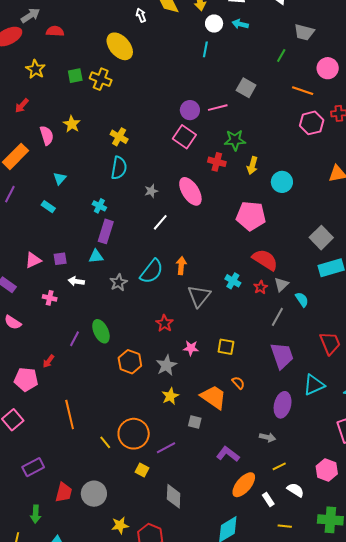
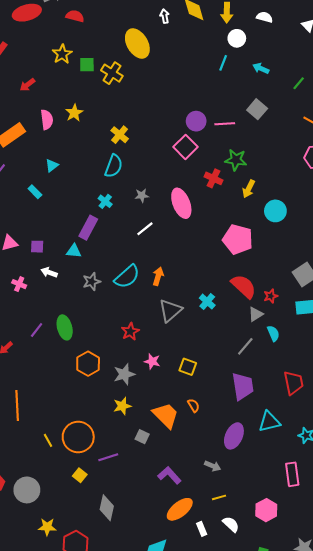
cyan arrow: (240, 24) -> (261, 68), moved
yellow star: (35, 69) -> (62, 54), moved
cyan cross: (99, 206) -> (105, 201), moved
red star: (261, 287) -> (271, 296), moved

